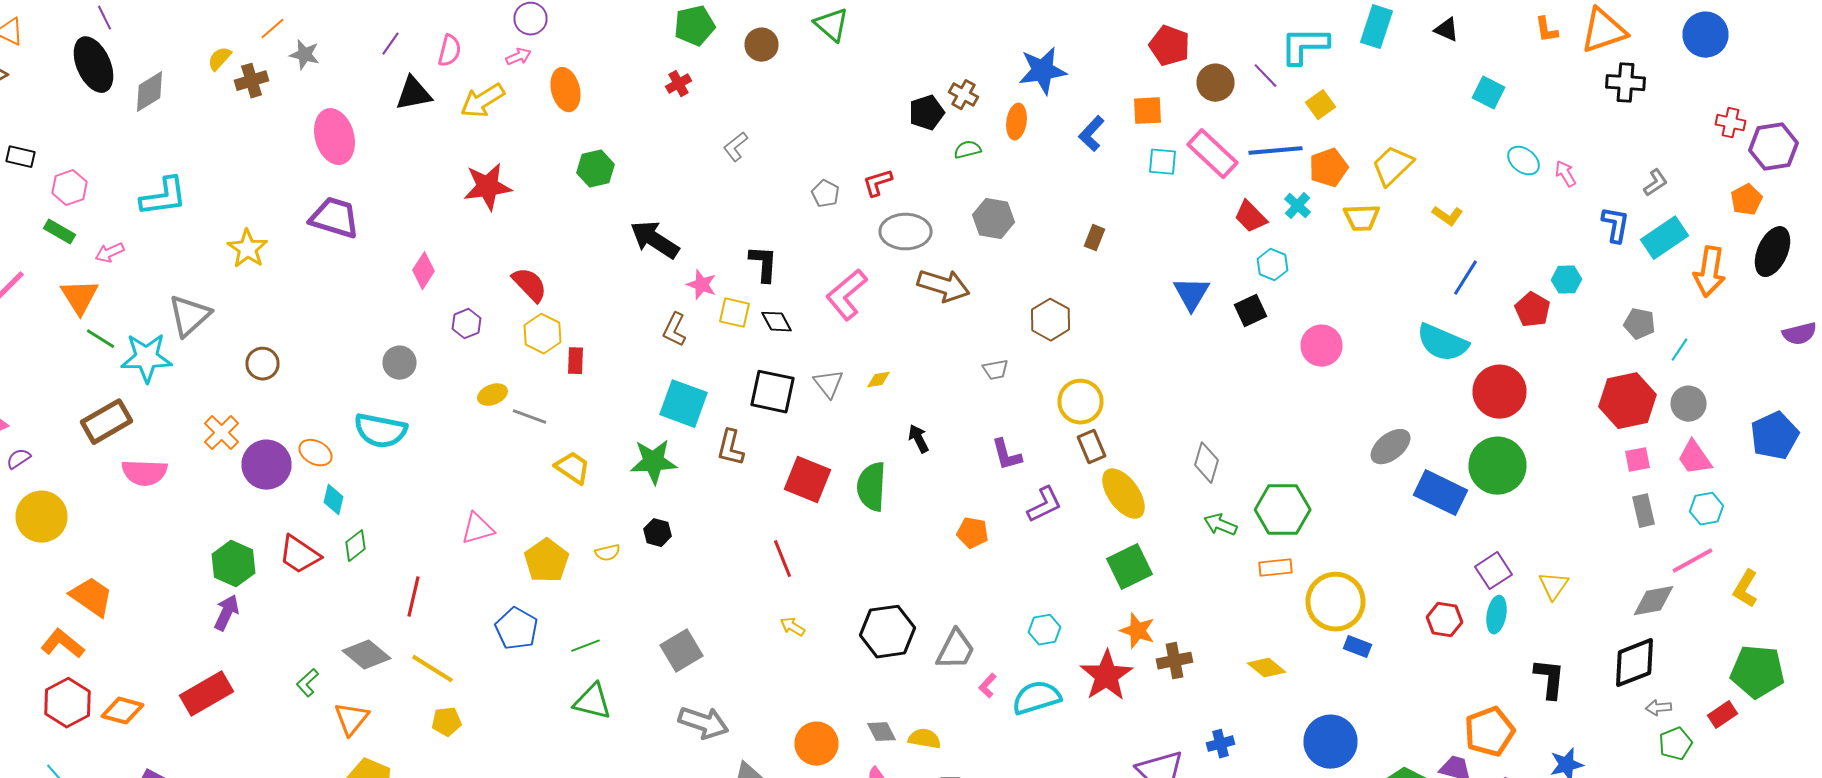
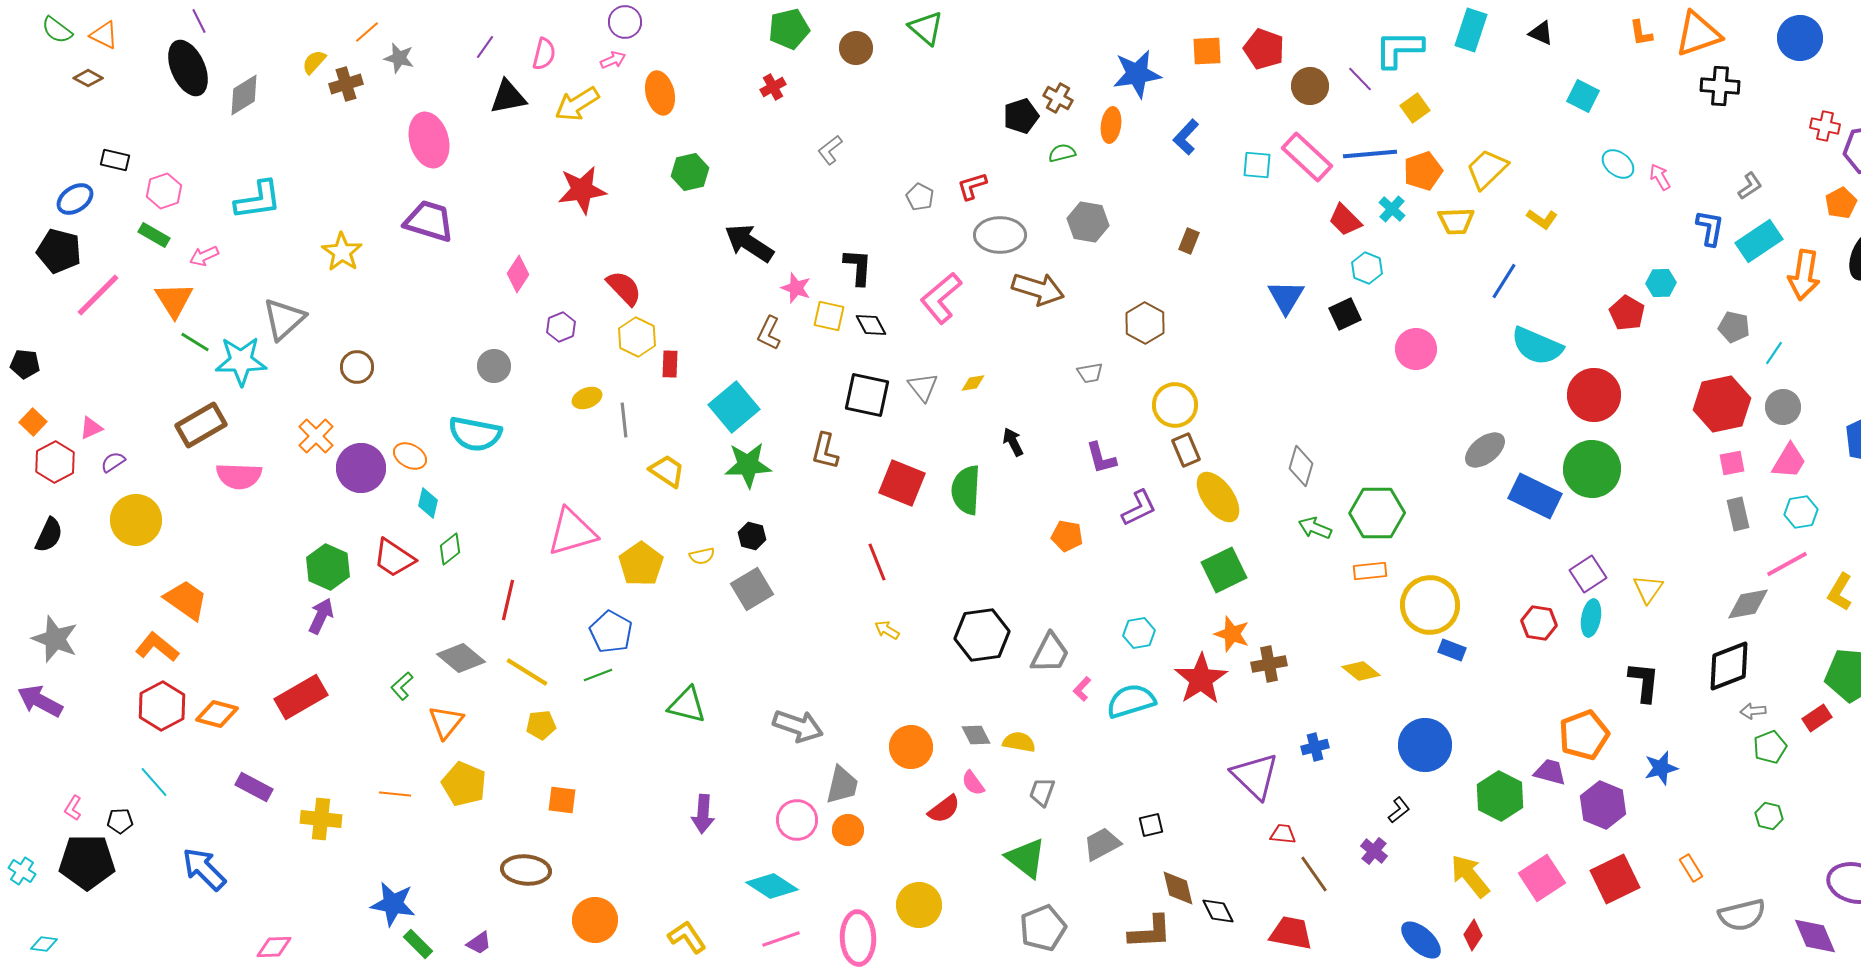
orange square: (1148, 111) -> (1207, 51), moved
blue line: (1466, 278) -> (1504, 281), moved
cyan square: (684, 404) -> (734, 407), moved, turned 30
gray line: (530, 417) -> (624, 420), turned 64
pink trapezoid: (1694, 458) -> (1789, 461), turned -114
pink triangle: (478, 529) -> (572, 532), size x1.5
green line: (586, 646) -> (598, 675), moved
gray square: (682, 651) -> (752, 589), moved

